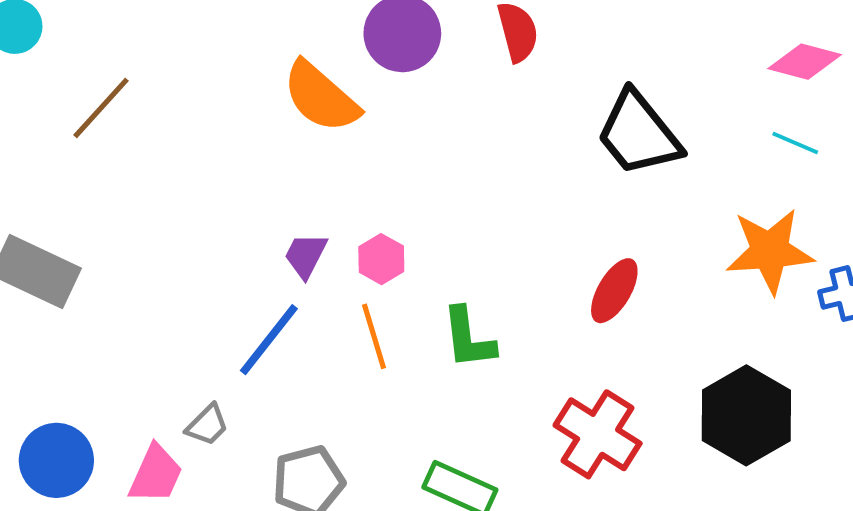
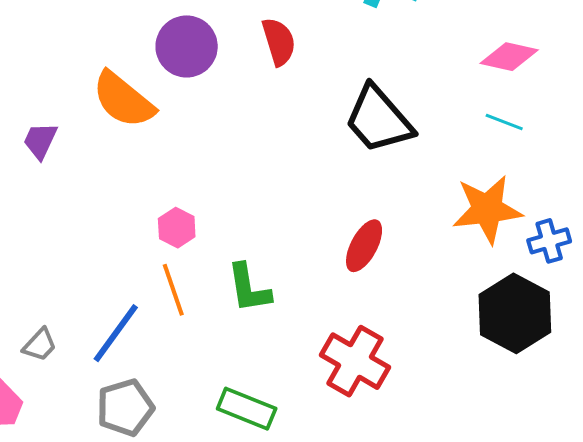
purple trapezoid: (306, 255) -> (40, 141), moved
blue line: (269, 340) -> (116, 333), moved
black hexagon: (746, 415) -> (515, 313), moved
gray trapezoid: (207, 425) -> (40, 345), moved

